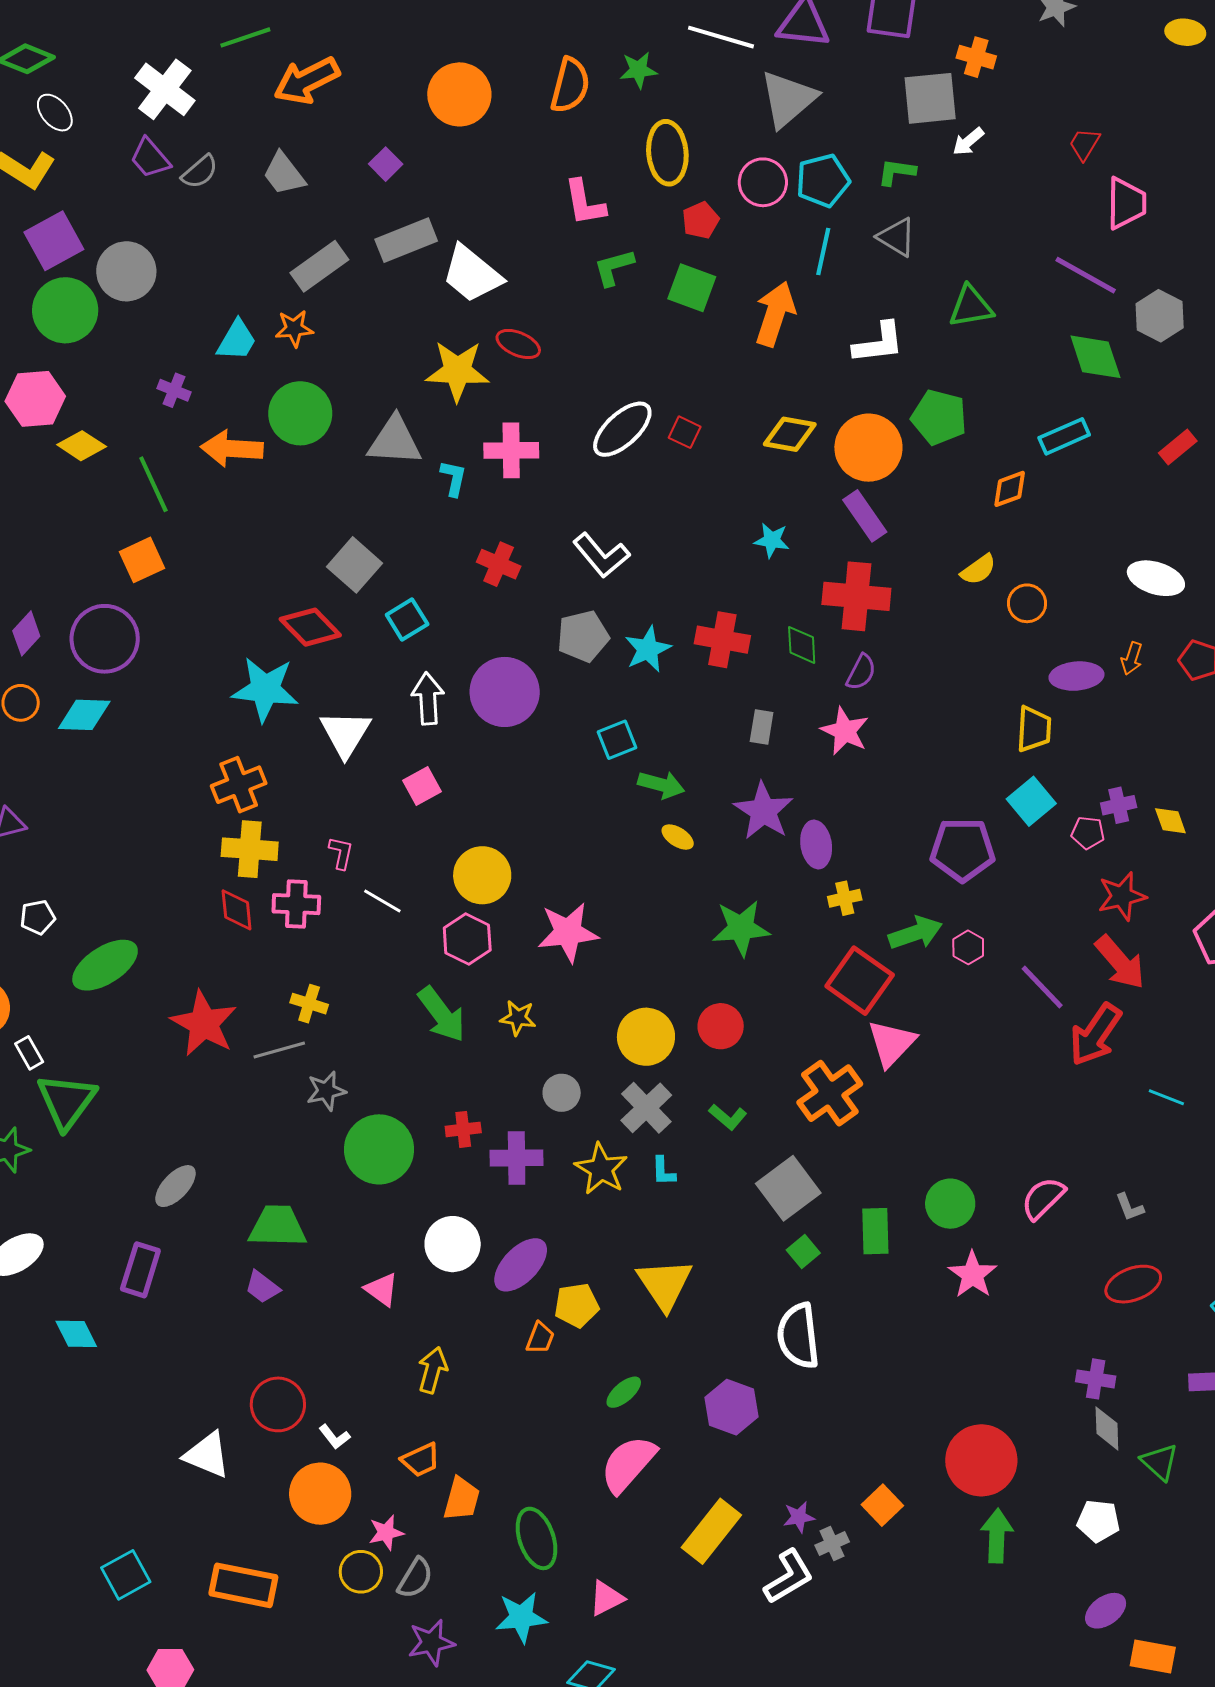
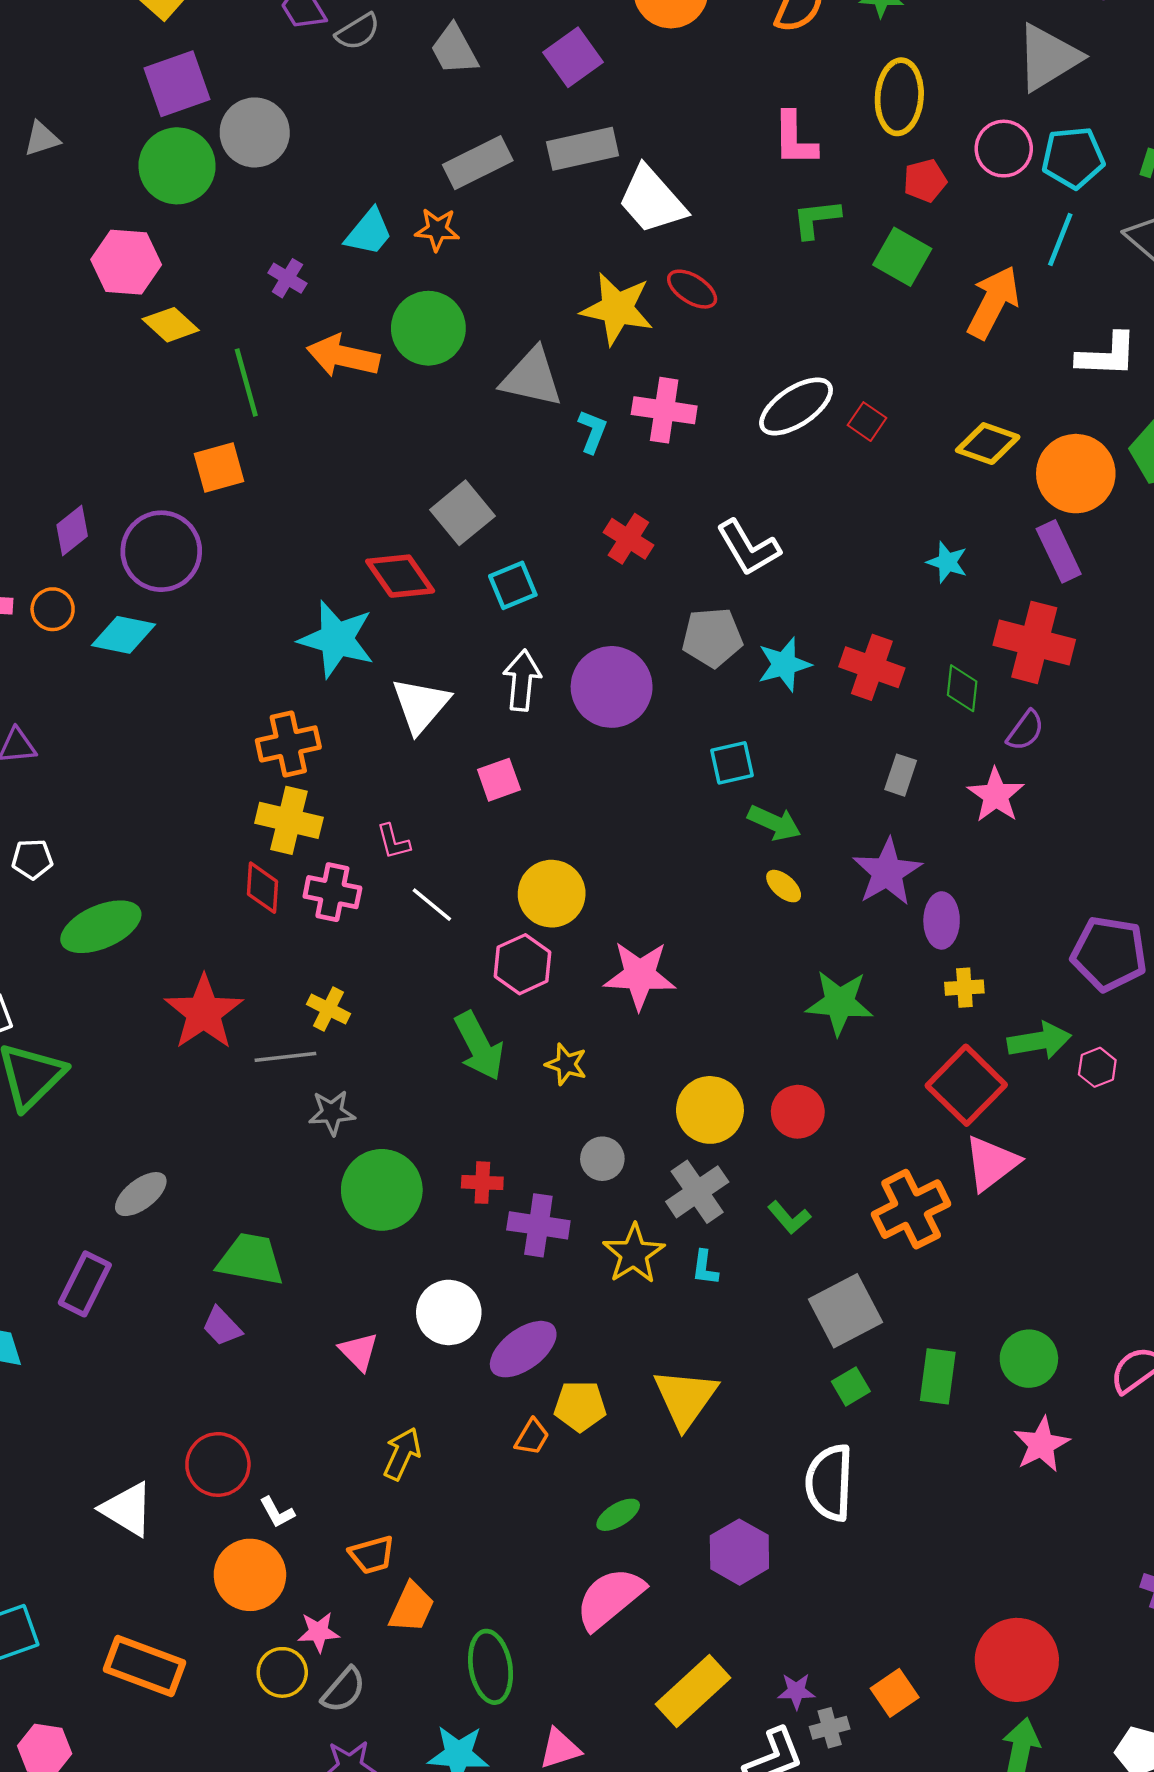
purple square: (386, 164) -> (573, 57), size x1.5
pink L-shape: (341, 853) -> (393, 842), turned 144

